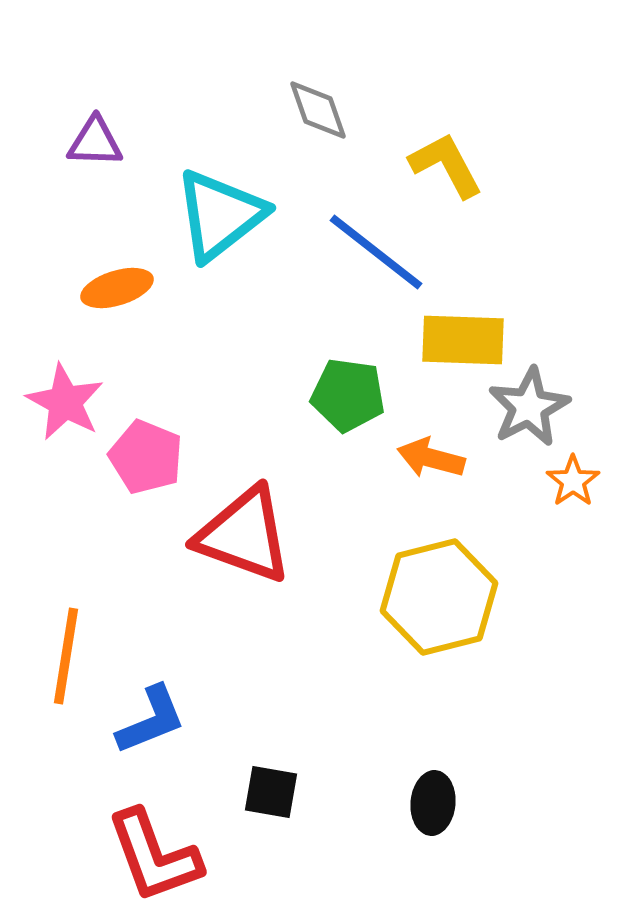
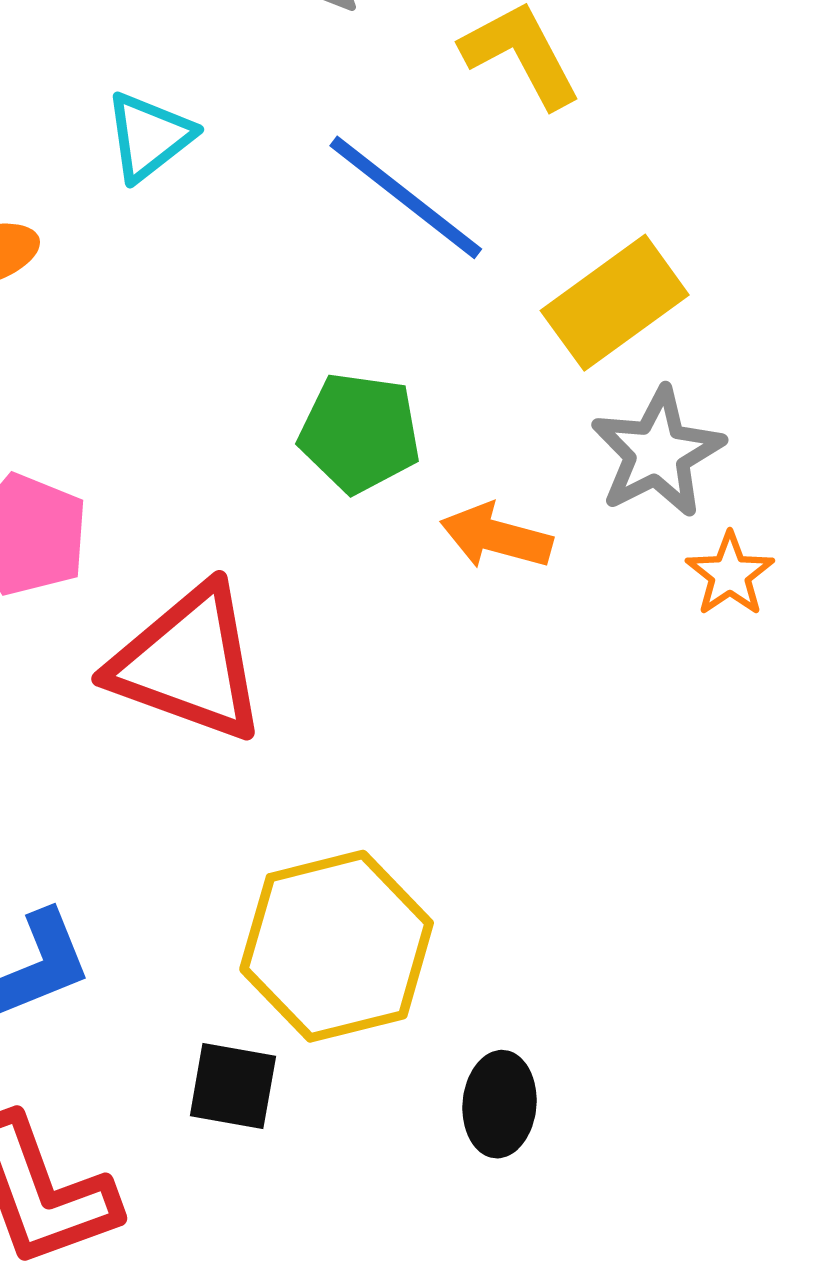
cyan triangle: (220, 215) -> (149, 137), size x0.6
yellow rectangle: (463, 340) -> (615, 303), moved, turned -38
yellow hexagon: (439, 597) -> (337, 946), moved

